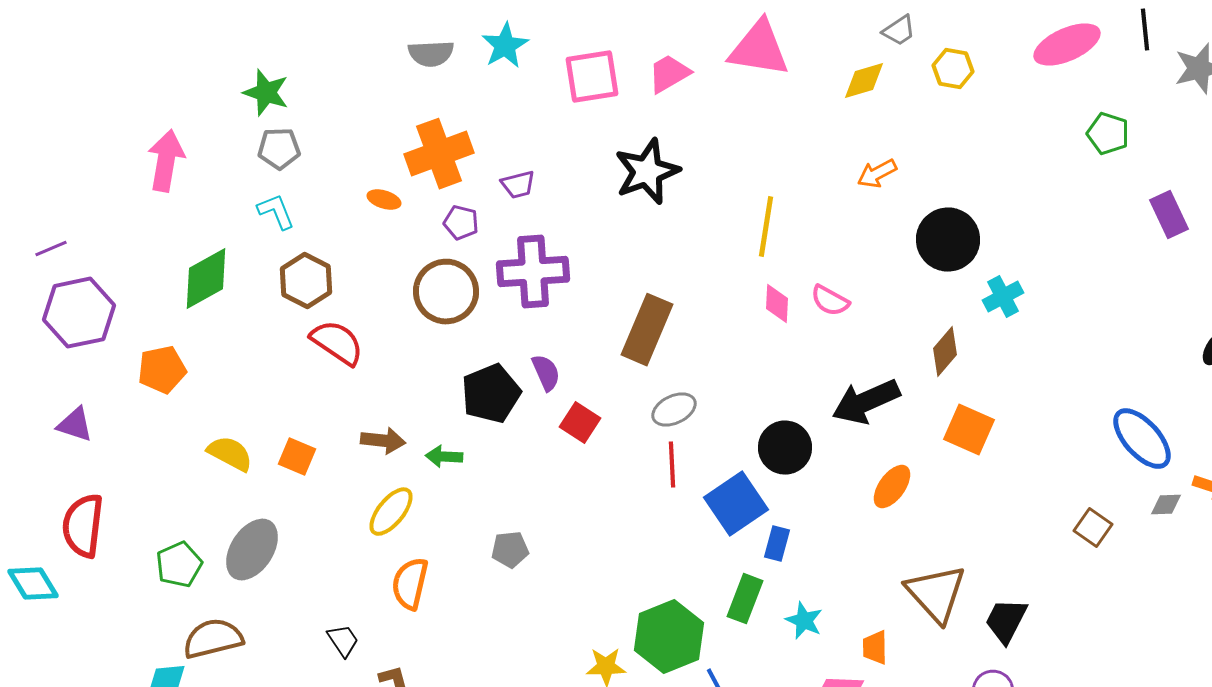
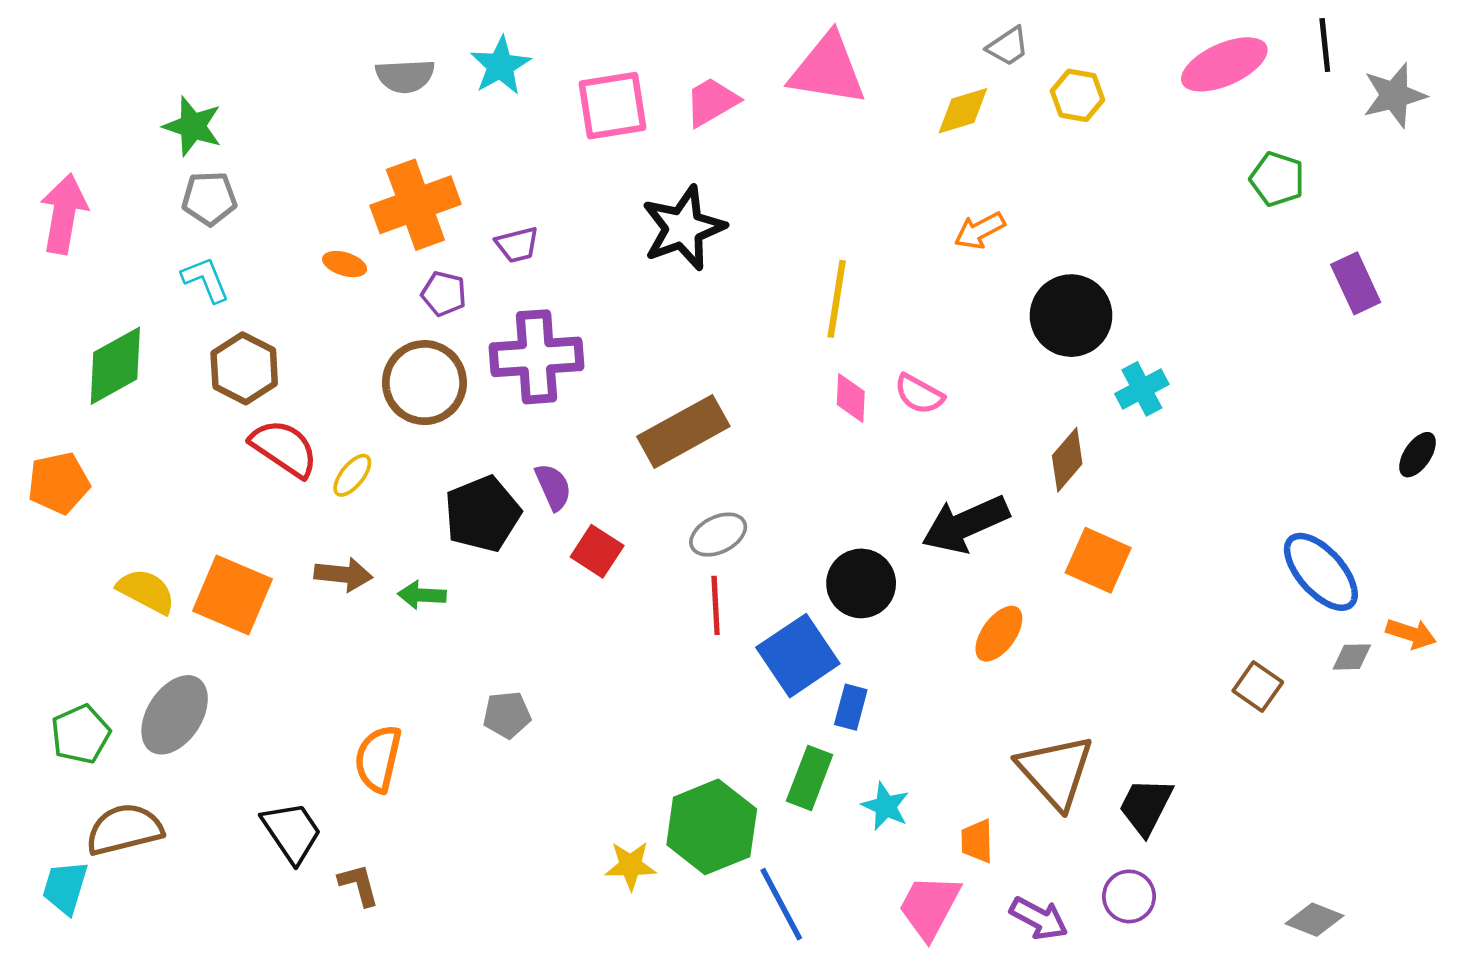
brown rectangle: (647, 330) -> (683, 431), turned 38
orange square: (297, 457) -> (233, 595), size x1.6
yellow ellipse: (391, 512) -> (352, 475), moved, size x0.7
black trapezoid: (343, 641) -> (292, 832), size x1.5

